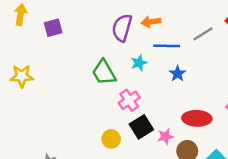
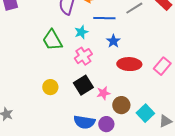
pink cross: (129, 100) -> (83, 56), moved
red ellipse: (197, 118) -> (129, 64), moved
yellow circle: (111, 139) -> (50, 87), moved

